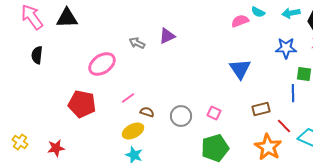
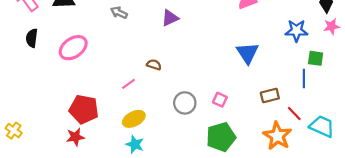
gray arrow: (137, 43) -> (119, 13), moved
pink ellipse: (102, 64) -> (73, 48), moved
red pentagon: (82, 104) -> (84, 109), moved
brown semicircle: (147, 112) -> (154, 65), moved
red star: (56, 148) -> (75, 137), moved

